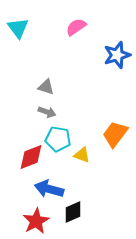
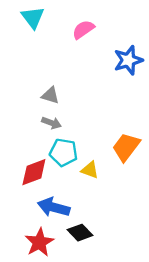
cyan triangle: (18, 28) -> (33, 17), moved
black diamond: (73, 212) -> (80, 233), turned 70

